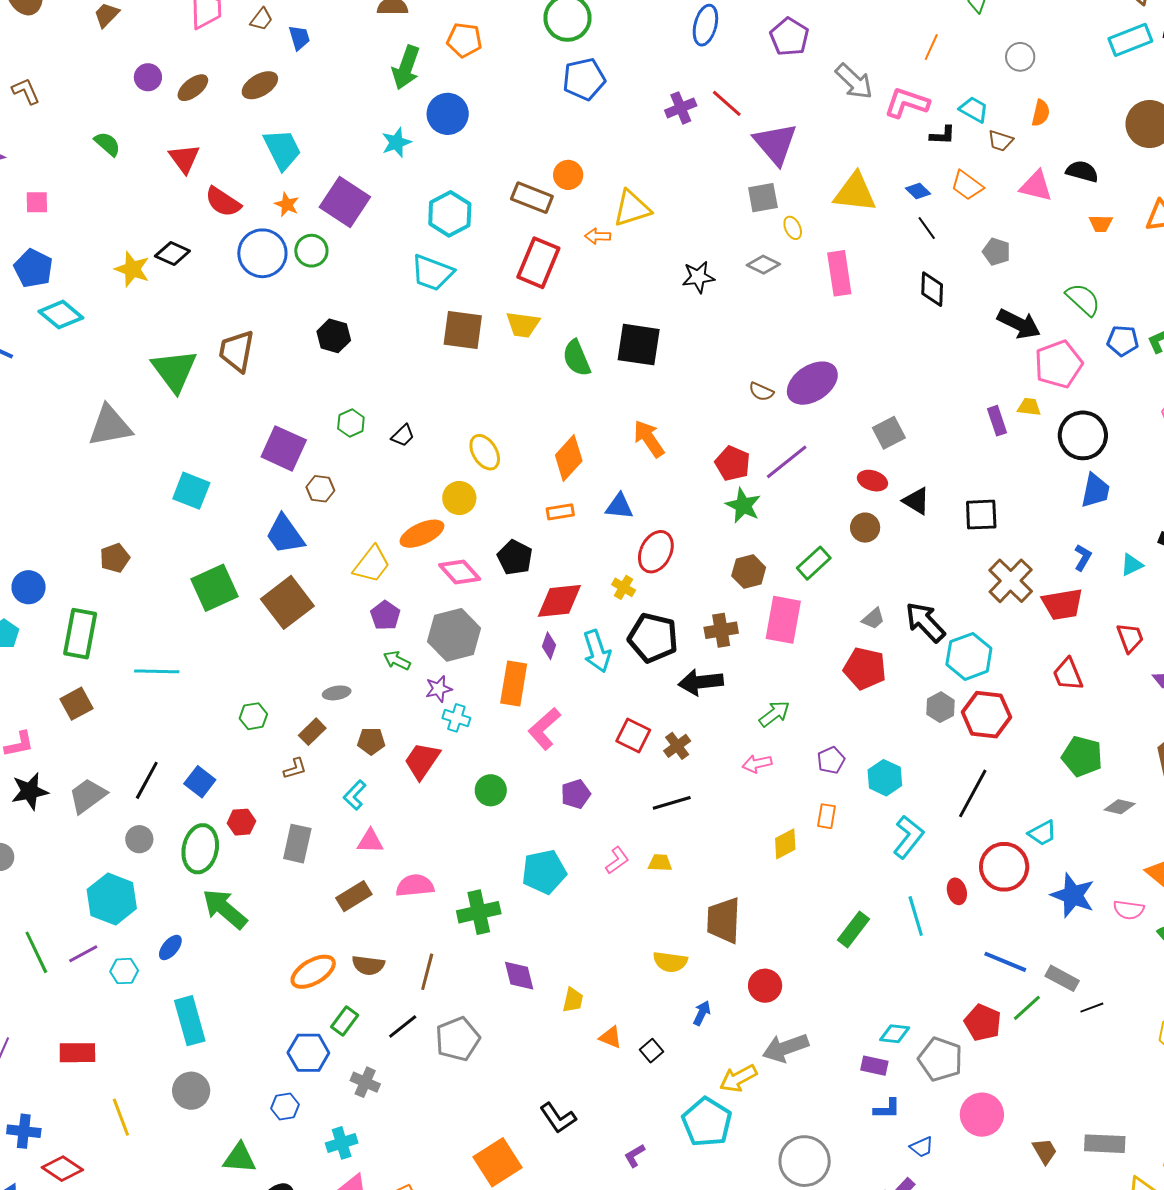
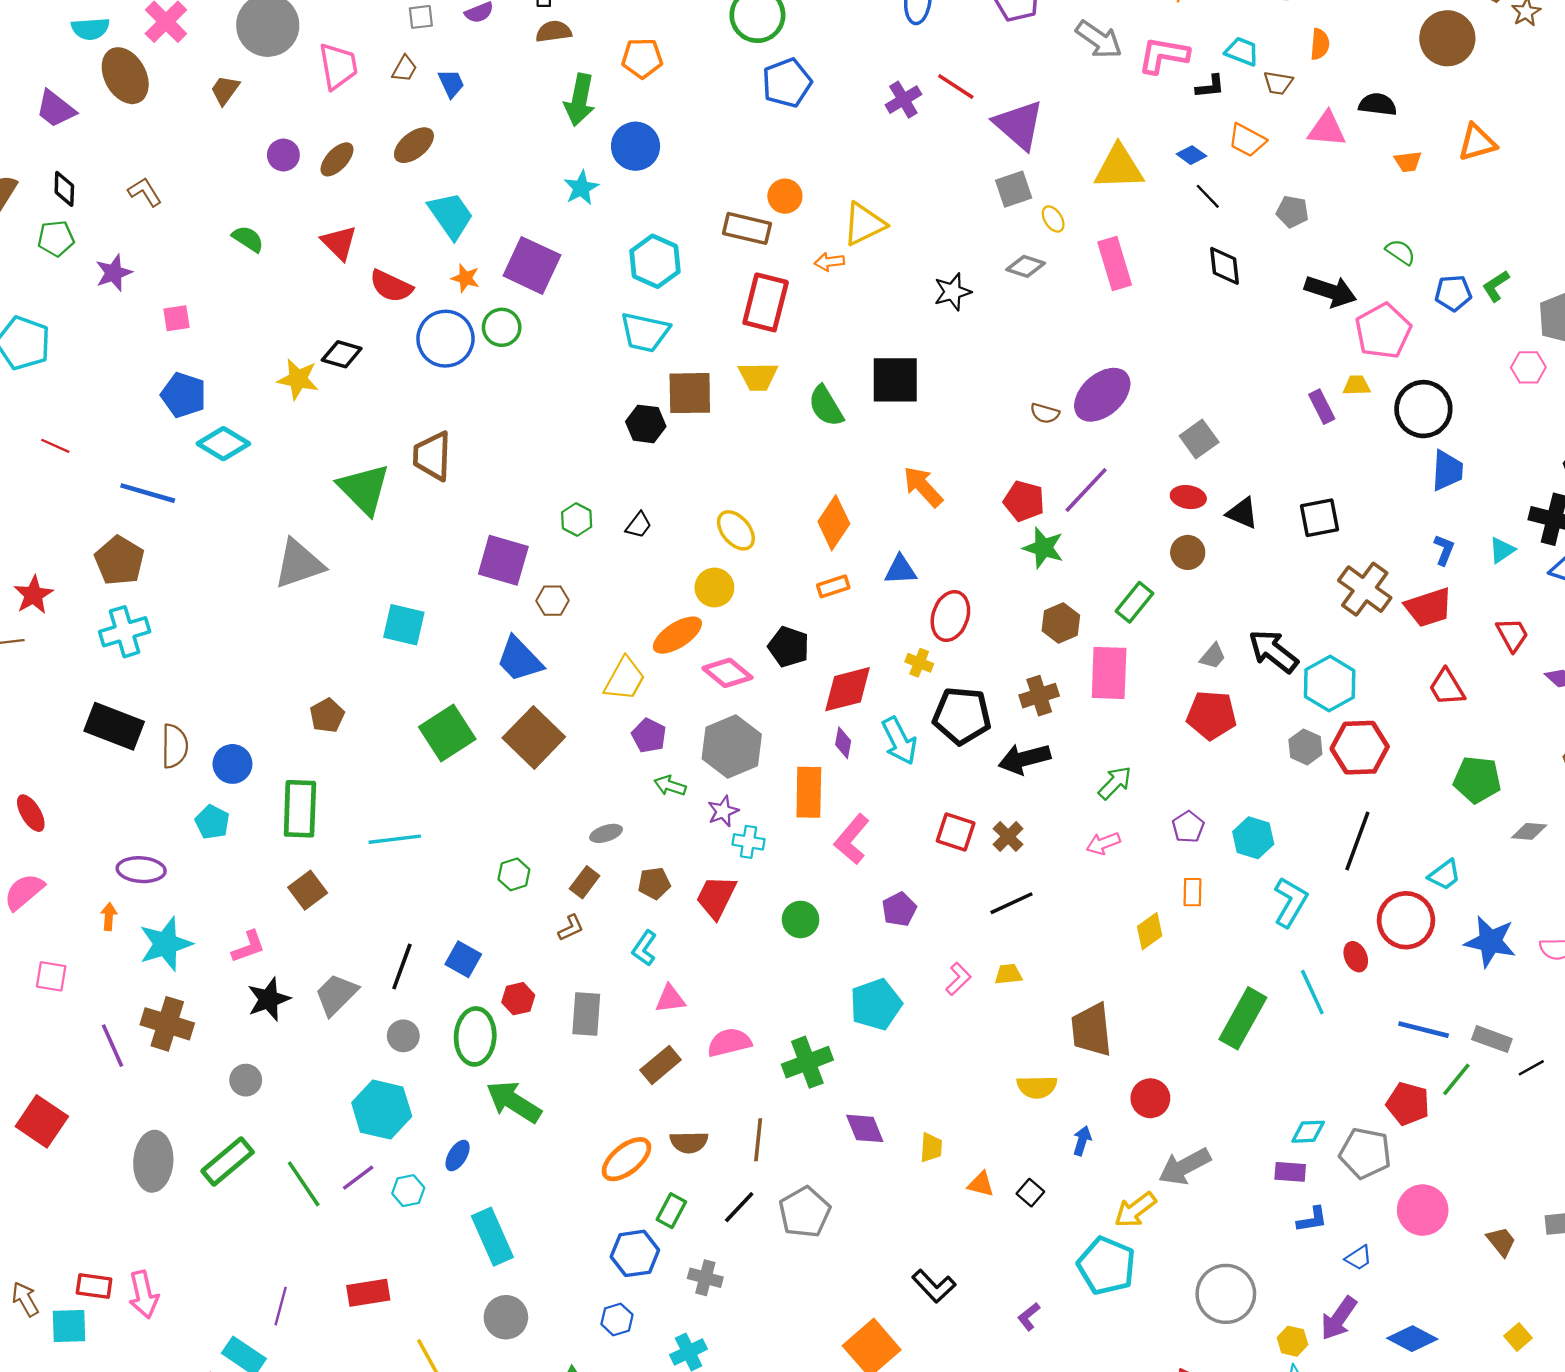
green semicircle: (1083, 299) -> (1400, 252), size x0.7
black hexagon: (334, 336) -> (646, 424), moved
green rectangle: (854, 929) -> (1243, 1018), size x1.4

